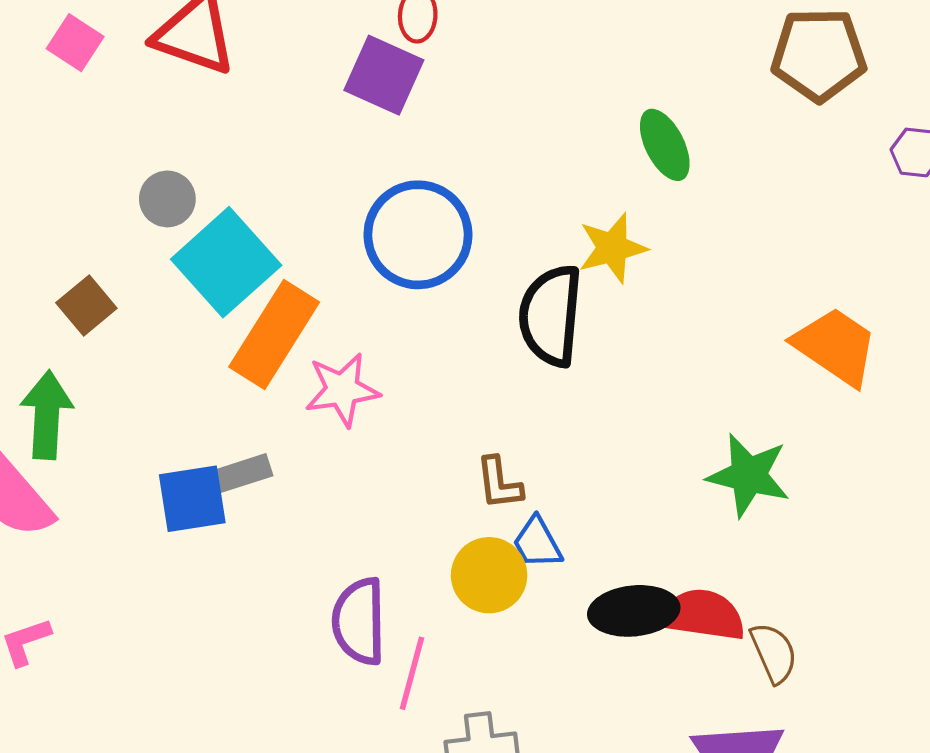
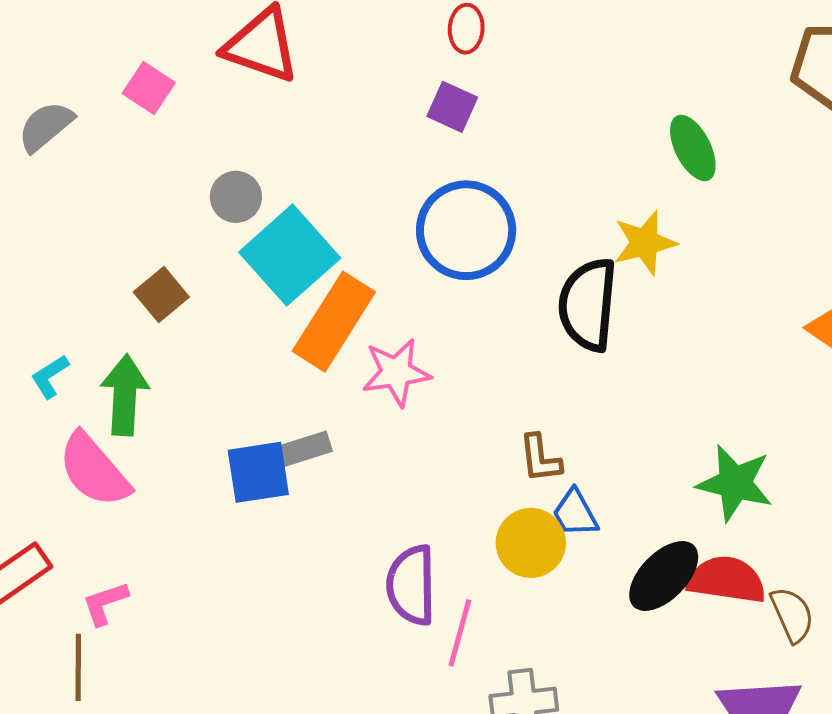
pink square: (75, 43) -> (149, 88), moved
purple square: (384, 75) -> (452, 107), moved, size x0.7
green star: (749, 475) -> (735, 483), moved
black ellipse: (634, 611) -> (664, 576), turned -40

